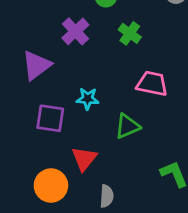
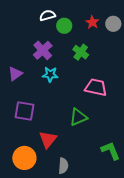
purple triangle: (36, 65) -> (15, 74), size x0.7
cyan star: (88, 99) -> (50, 74), moved

